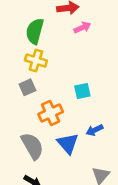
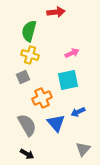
pink arrow: (82, 28) -> (72, 53), moved
cyan square: (82, 91) -> (68, 80), size x1.5

